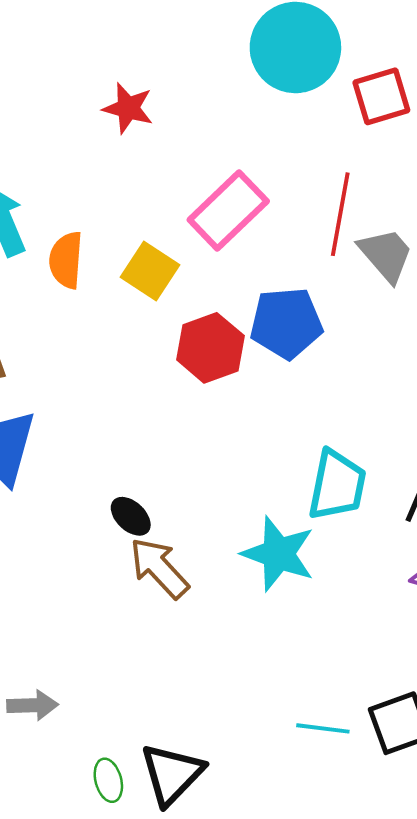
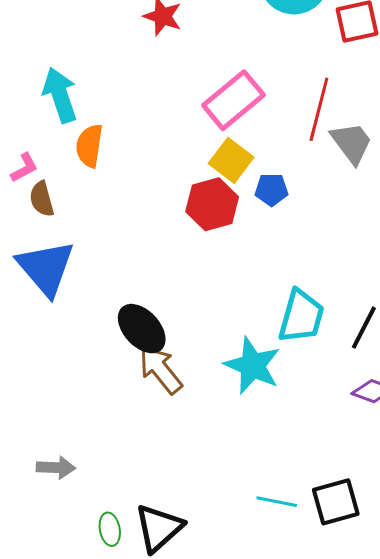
orange semicircle: (66, 260) -> (89, 146), moved
yellow square: (150, 271) -> (231, 160), moved
blue pentagon: (286, 323) -> (272, 190), size x0.6
black ellipse: (131, 516) -> (142, 329), size x1.6

